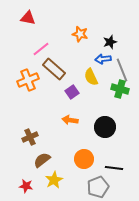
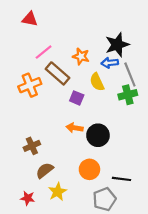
orange star: (80, 34) -> (81, 56), moved
black star: (110, 42) -> (117, 45), size x1.6
green cross: (120, 89) -> (128, 95), turned -30
purple square: (72, 92) -> (77, 98), turned -32
black circle: (105, 127) -> (98, 135), moved

